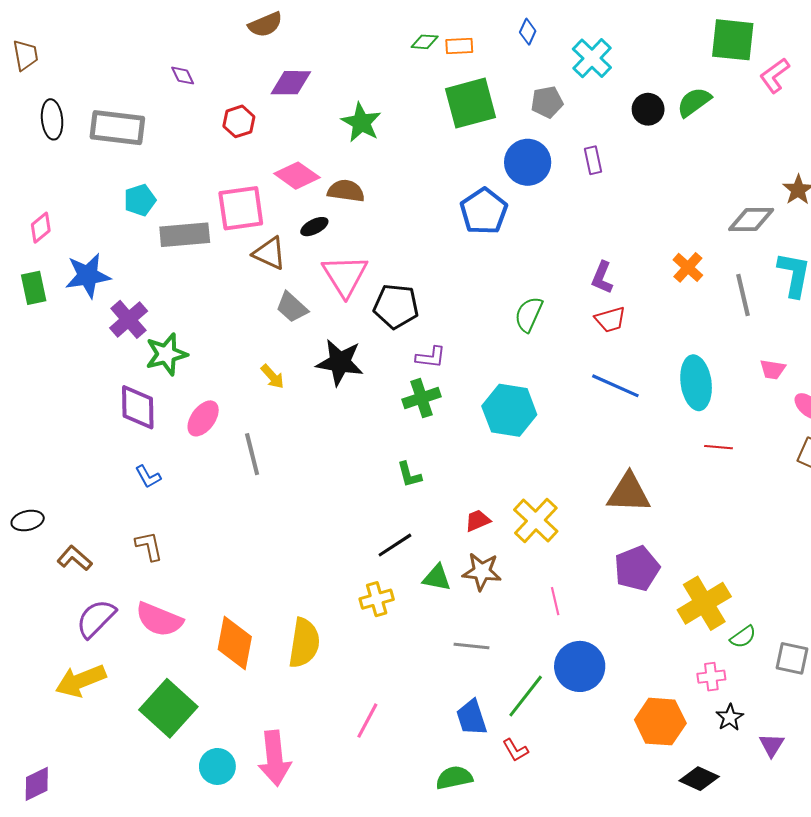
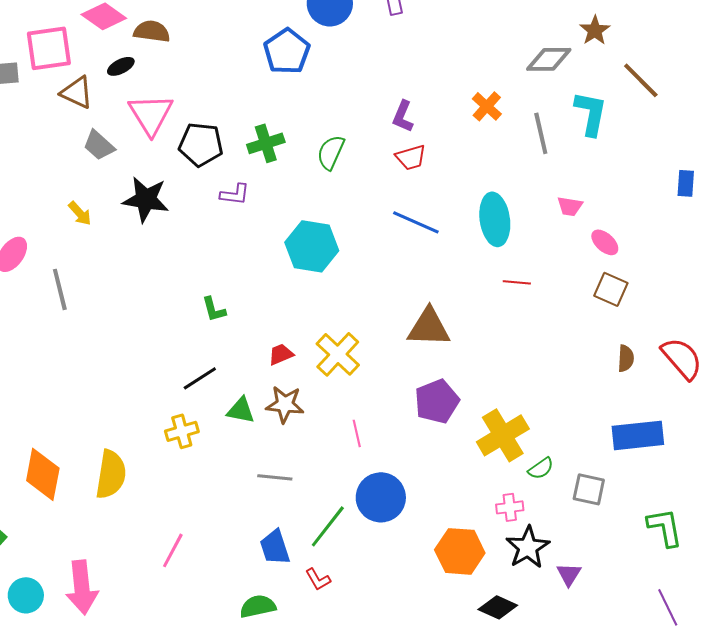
green cross: (422, 398) -> (266, 143), moved
black star: (730, 717) -> (528, 547), size x1.6

